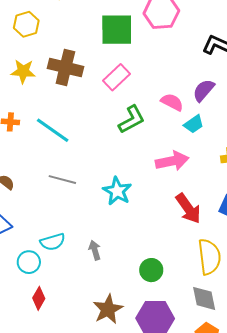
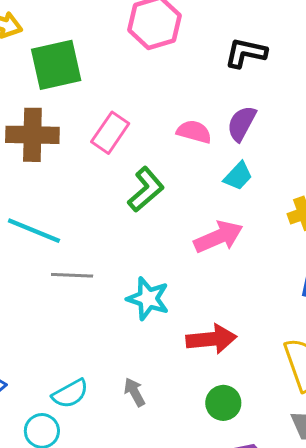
green square: (117, 30) -> (56, 65), moved
pink semicircle: (172, 102) -> (194, 132), moved
gray line: (62, 180) -> (72, 275), moved
red arrow: (188, 208) -> (211, 339), moved, turned -48

